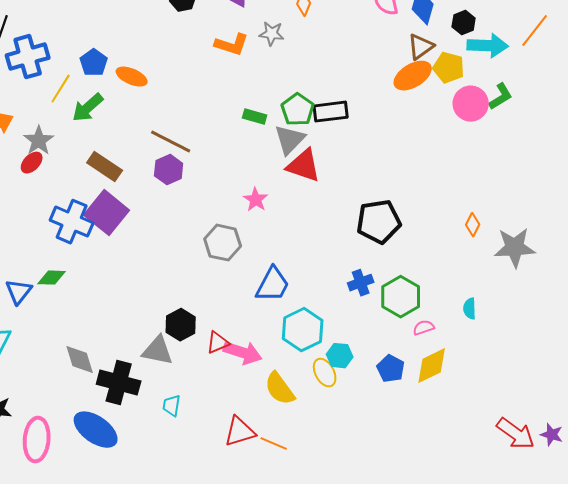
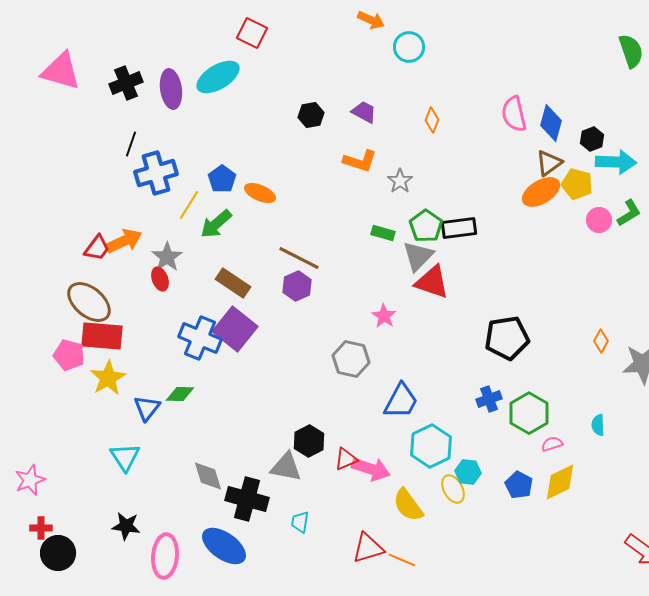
gray star: (272, 34) -> (400, 181), moved, turned 30
pink circle: (471, 104) -> (599, 220), size x0.7
red ellipse: (32, 163) -> (160, 279), turned -65

